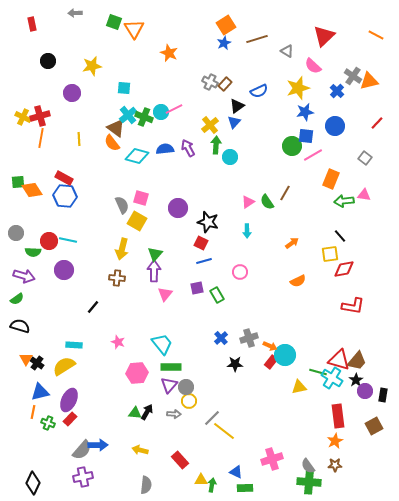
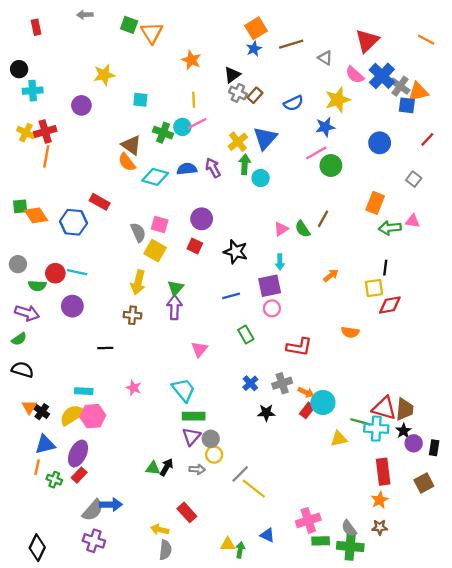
black circle: (48, 61) -> (19, 69), moved
blue cross: (337, 91) -> (382, 76), moved, size x1.6
black triangle: (237, 106) -> (232, 75), moved
blue star: (305, 112) -> (325, 127), moved
cyan cross: (128, 115) -> (33, 91), moved, turned 36
blue triangle: (234, 122) -> (265, 138), size x1.6
blue square: (306, 136) -> (407, 105), moved
yellow line: (79, 139) -> (194, 100), moved
pink line: (313, 155) -> (316, 153), moved
red rectangle: (64, 178) -> (100, 202), moved
purple circle: (178, 208) -> (202, 219), moved
black line: (340, 236) -> (385, 268), turned 48
red square: (201, 243) -> (195, 246), moved
orange semicircle: (298, 281) -> (350, 332), moved, turned 35
purple square: (197, 288) -> (270, 286), moved, size x1.5
pink triangle: (165, 294) -> (199, 349), moved
red L-shape: (353, 306) -> (299, 347), moved
black line: (93, 307) -> (105, 348), turned 48
brown trapezoid: (357, 361) -> (405, 409), turned -35
pink hexagon: (137, 373) -> (93, 416), moved
cyan cross: (332, 378) -> (376, 429), turned -30
yellow arrow: (140, 450) -> (160, 529), moved
red rectangle: (180, 460) -> (187, 512), moved
purple cross: (83, 477) -> (94, 541), turned 30
green rectangle: (245, 488) -> (321, 541), moved

